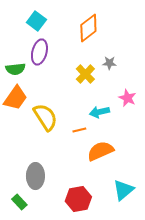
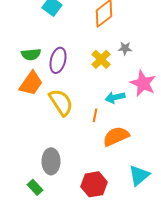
purple ellipse: (39, 52) -> (58, 60), moved
pink star: (127, 98) -> (143, 83), size x1.5
orange line: (79, 130) -> (95, 115), turned -64

